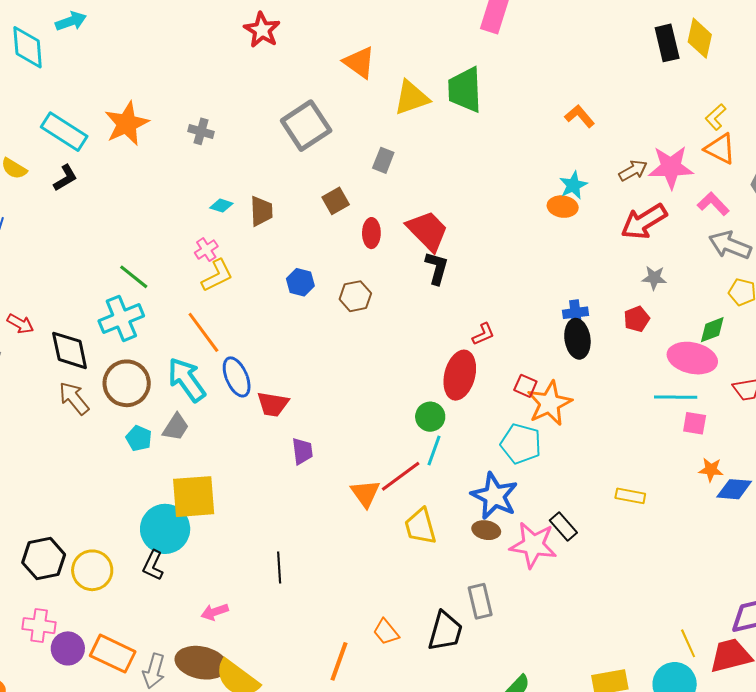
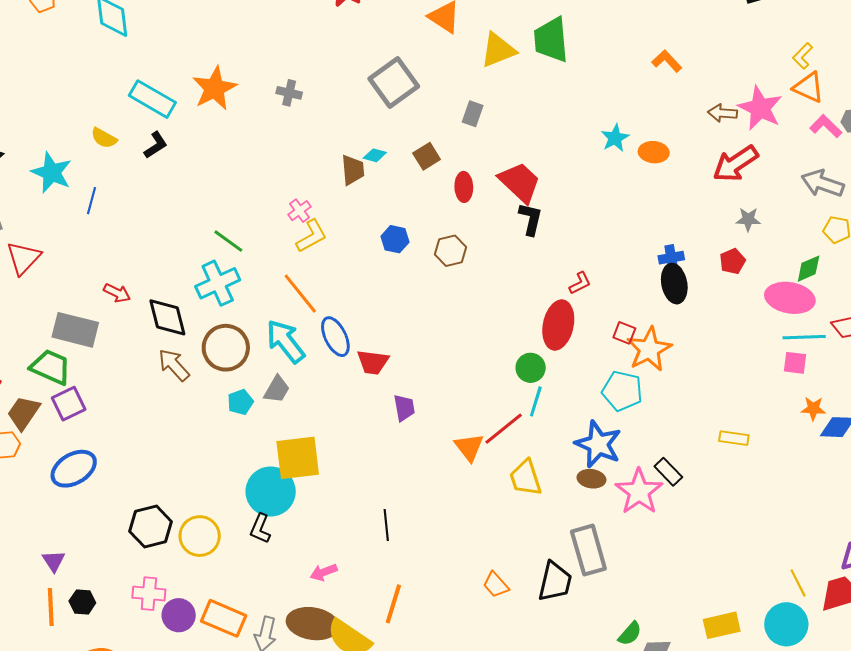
pink star: (671, 167) -> (760, 108), turned 30
brown arrow: (633, 170) -> (722, 113), turned -144
cyan star: (573, 185) -> (615, 138), moved
pink L-shape: (713, 204) -> (826, 126), moved
cyan diamond: (221, 206) -> (375, 155), moved
cyan line: (676, 397) -> (804, 337), moved
cyan pentagon: (139, 438) -> (240, 402), turned 30
pink star: (533, 545) -> (639, 492), turned 30
gray rectangle: (480, 601) -> (588, 550), size x1.4
orange line: (339, 661) -> (393, 604), moved

